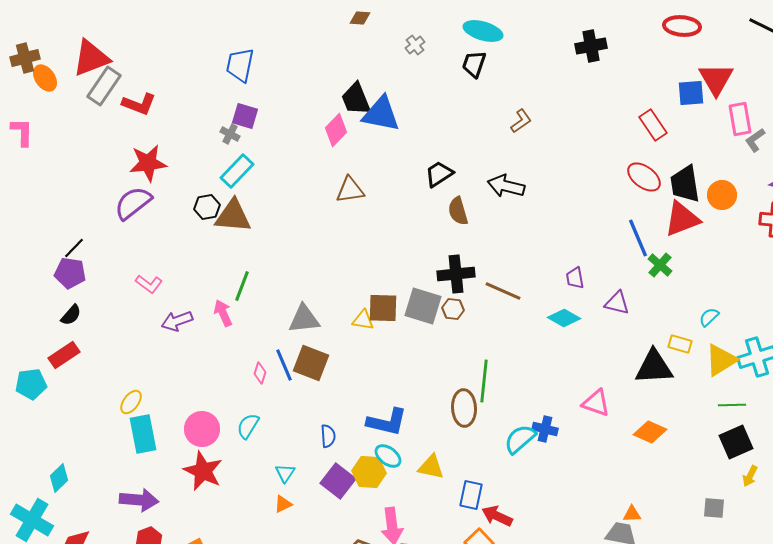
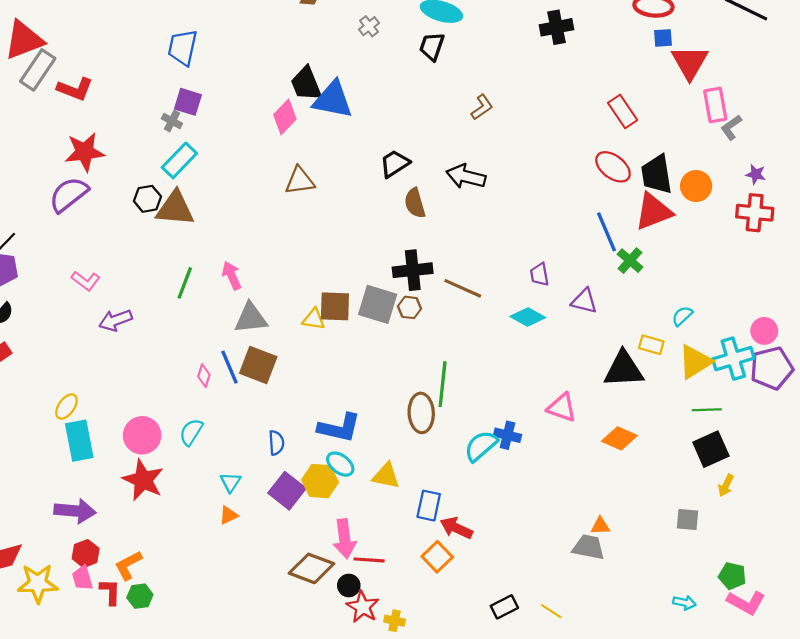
blue square: (691, 93) -> (663, 38), moved, size x0.7
pink arrow: (223, 313) -> (232, 275), moved

